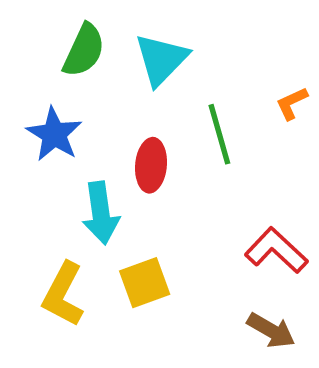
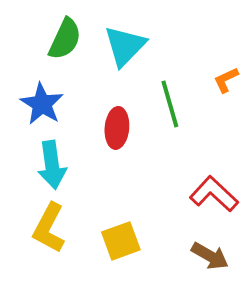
cyan arrow: (101, 213) -> (52, 165), moved
yellow square: (145, 283) -> (121, 241), moved

